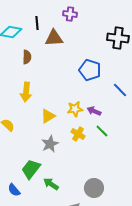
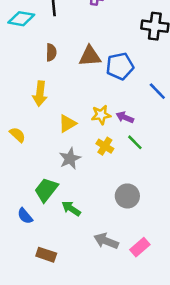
brown triangle: (54, 38) -> (90, 56), moved
brown semicircle: (27, 57) -> (51, 52), moved
blue pentagon: (90, 70) -> (120, 66), turned -30
gray circle: (94, 188) -> (127, 196), moved

